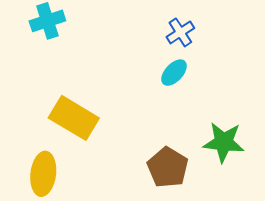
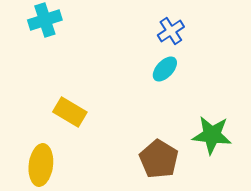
yellow rectangle: (74, 118) -> (70, 112), size x0.7

